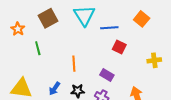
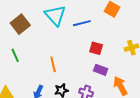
red square: (119, 47) -> (96, 48), moved
purple rectangle: (107, 75) -> (101, 70), moved

